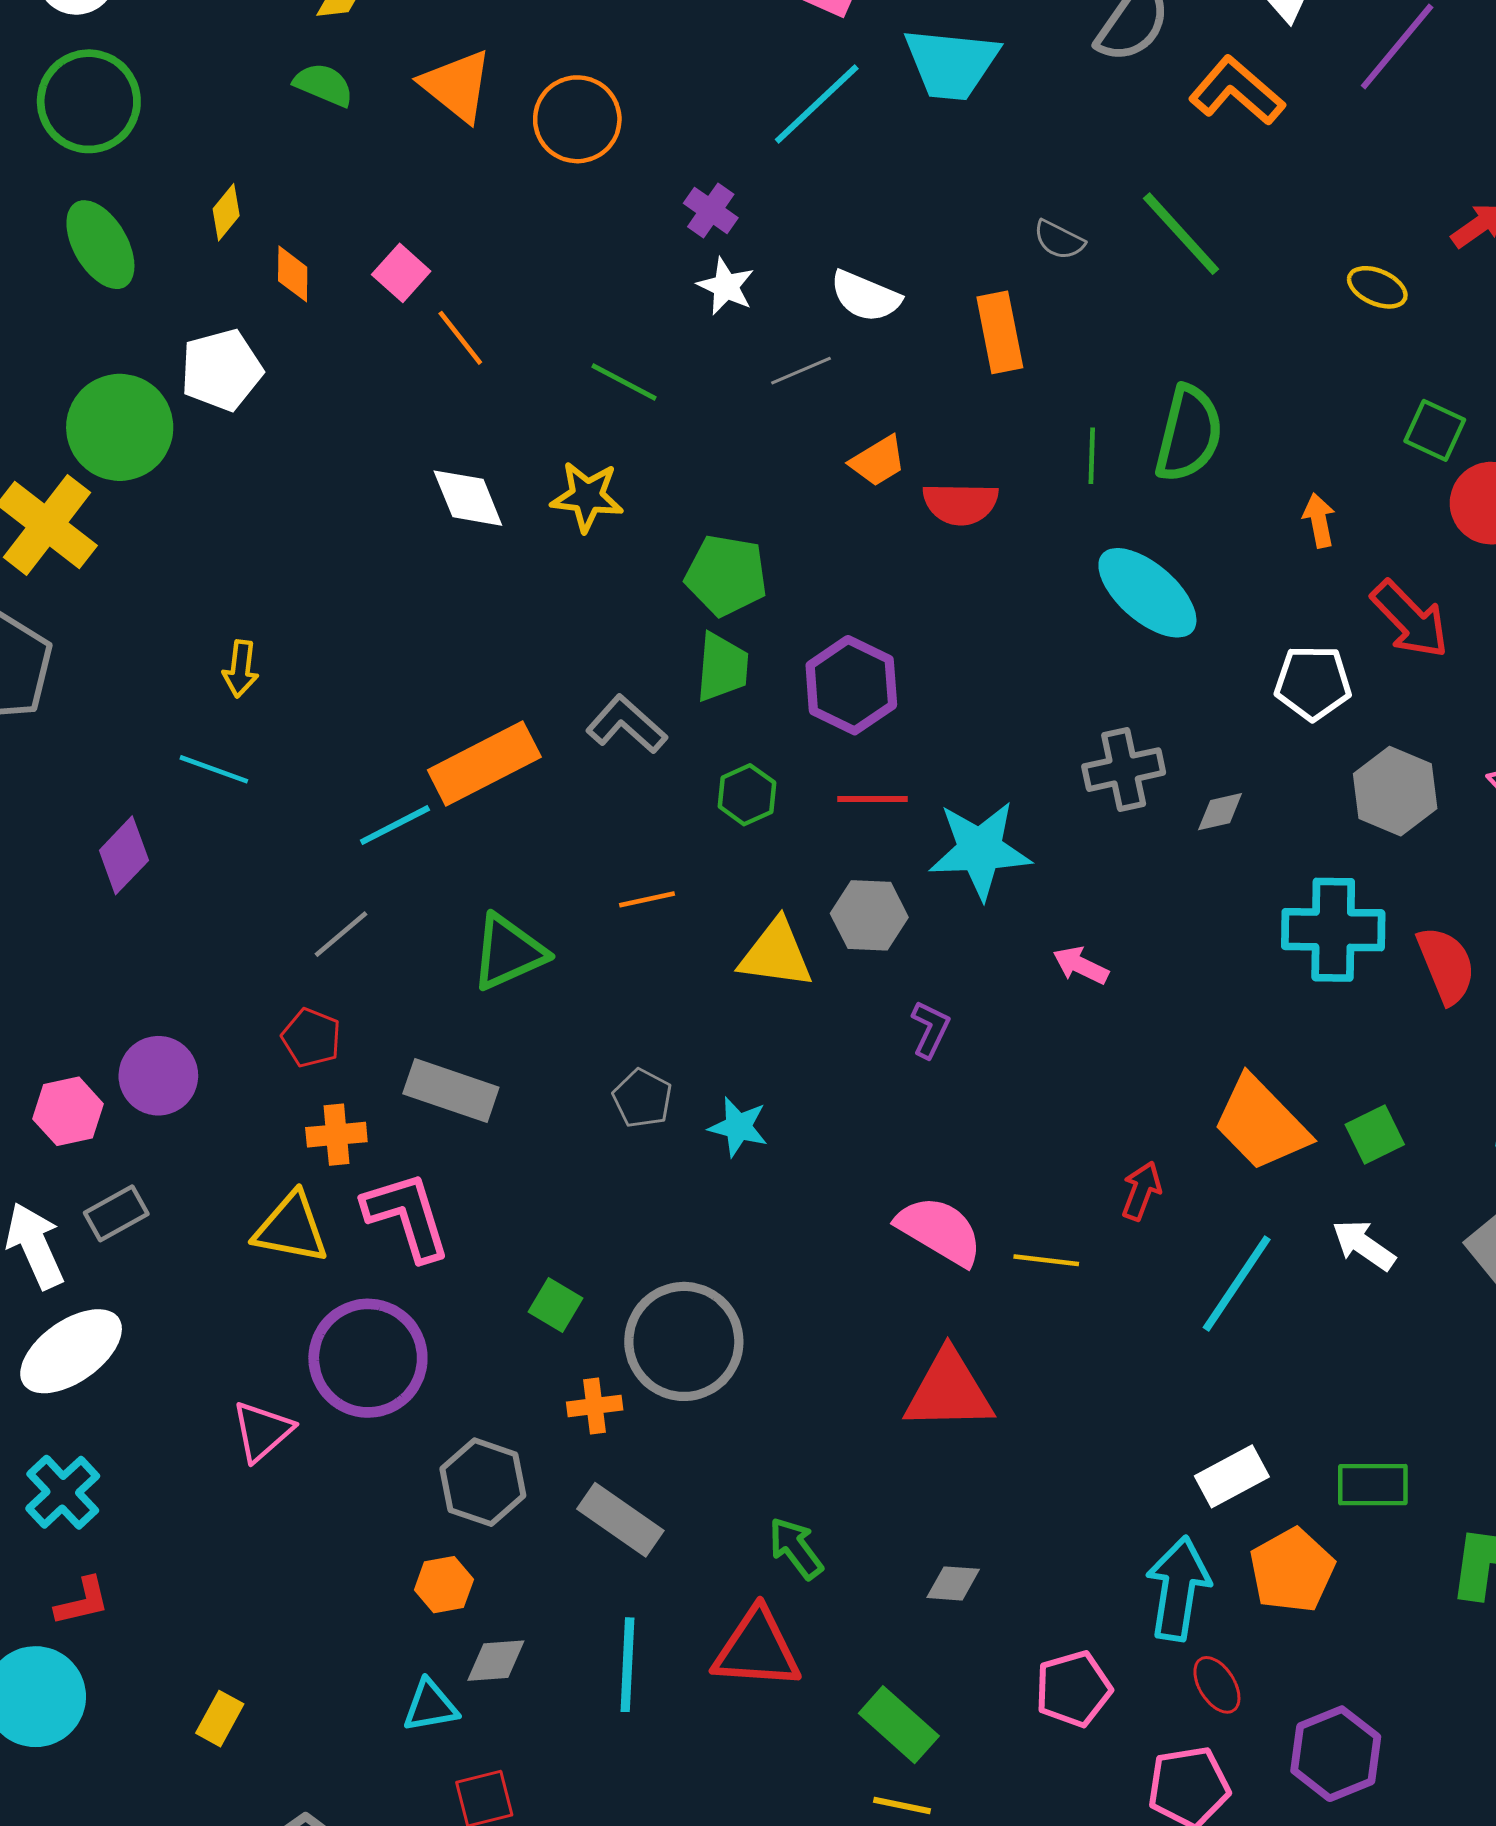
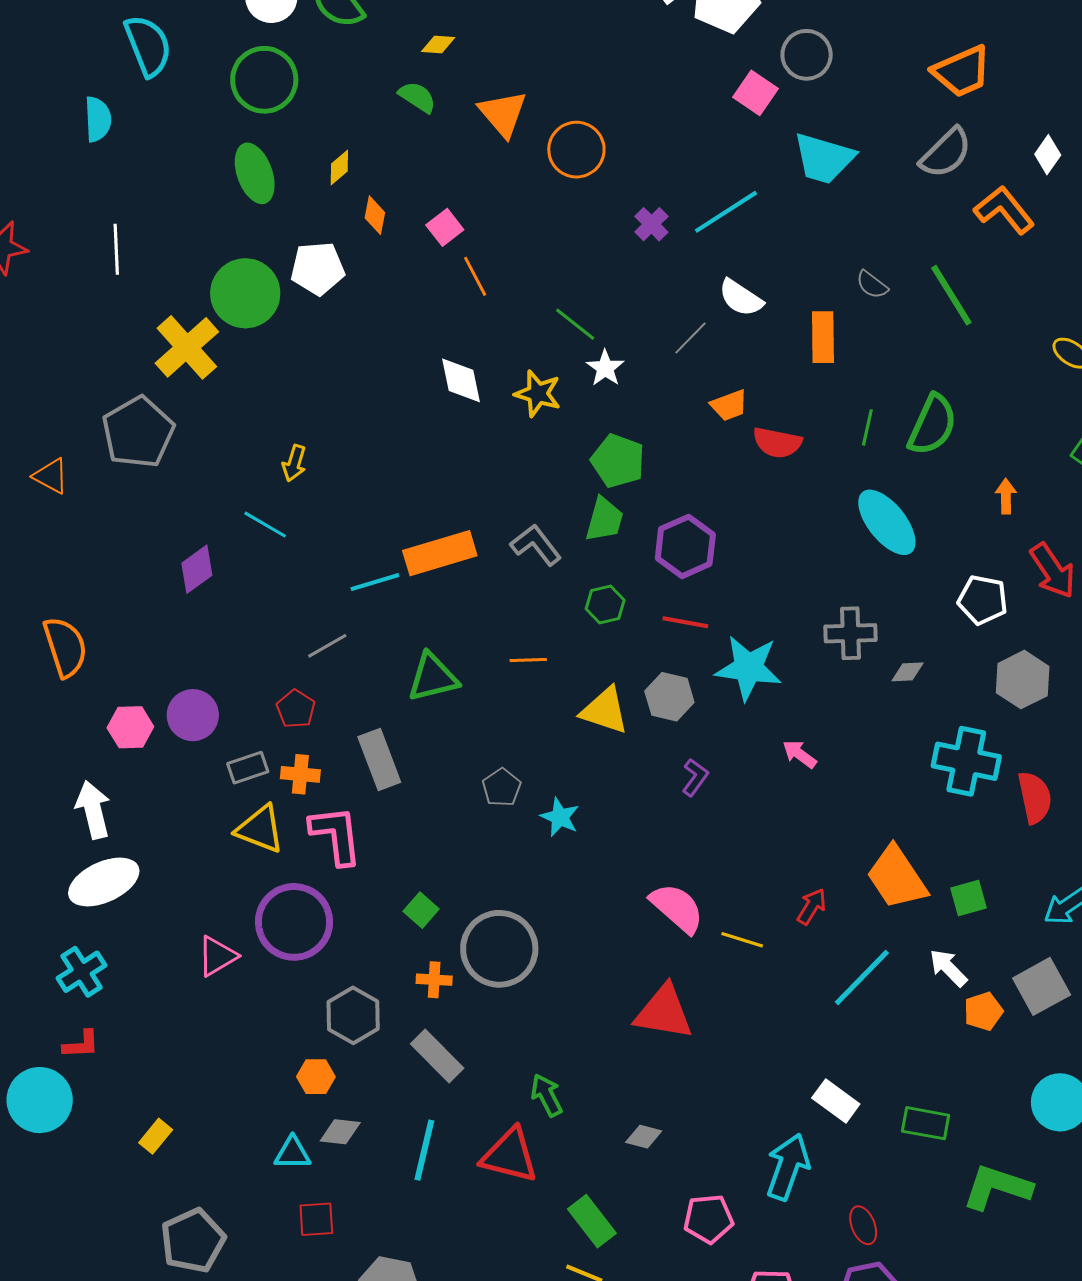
cyan line: (817, 104) -> (726, 212), moved
white star: (726, 286) -> (605, 368), moved
gray line: (801, 371) -> (690, 338), turned -33
gray rectangle: (451, 1090) -> (379, 760), turned 40
gray rectangle: (116, 1213) -> (248, 768), moved
white rectangle: (1232, 1476) -> (836, 1101), turned 54
orange pentagon: (1292, 1570) -> (983, 1011), moved, size x0.7
red ellipse: (1217, 1685) -> (863, 1225), moved

